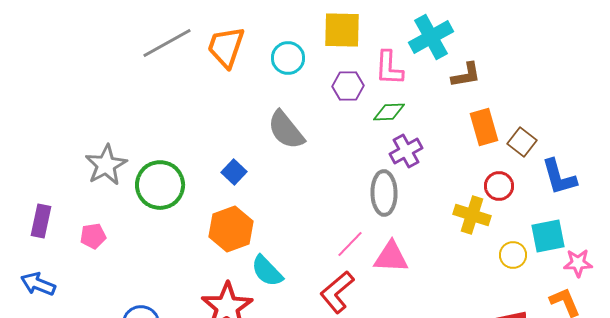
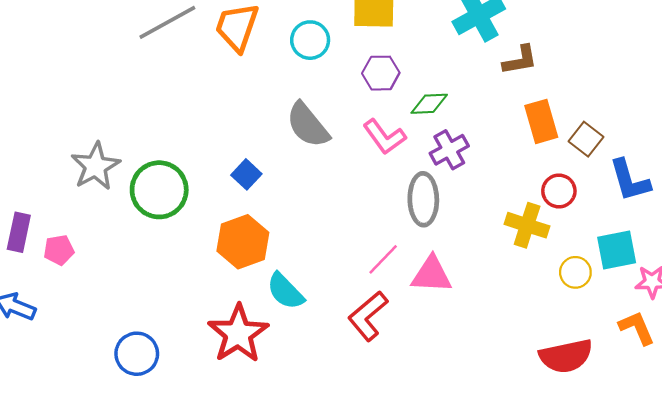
pink L-shape: (389, 68) -> (384, 137), moved, turned -39
pink pentagon: (93, 236) -> (59, 250), moved

